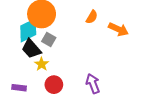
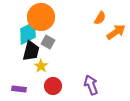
orange semicircle: (92, 17) -> (100, 18), moved
orange arrow: (118, 29) -> (116, 32), turned -60
black trapezoid: (31, 49) -> (31, 51), turned -125

